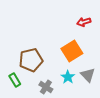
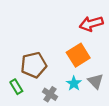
red arrow: (84, 22) -> (91, 24), size x1.5

